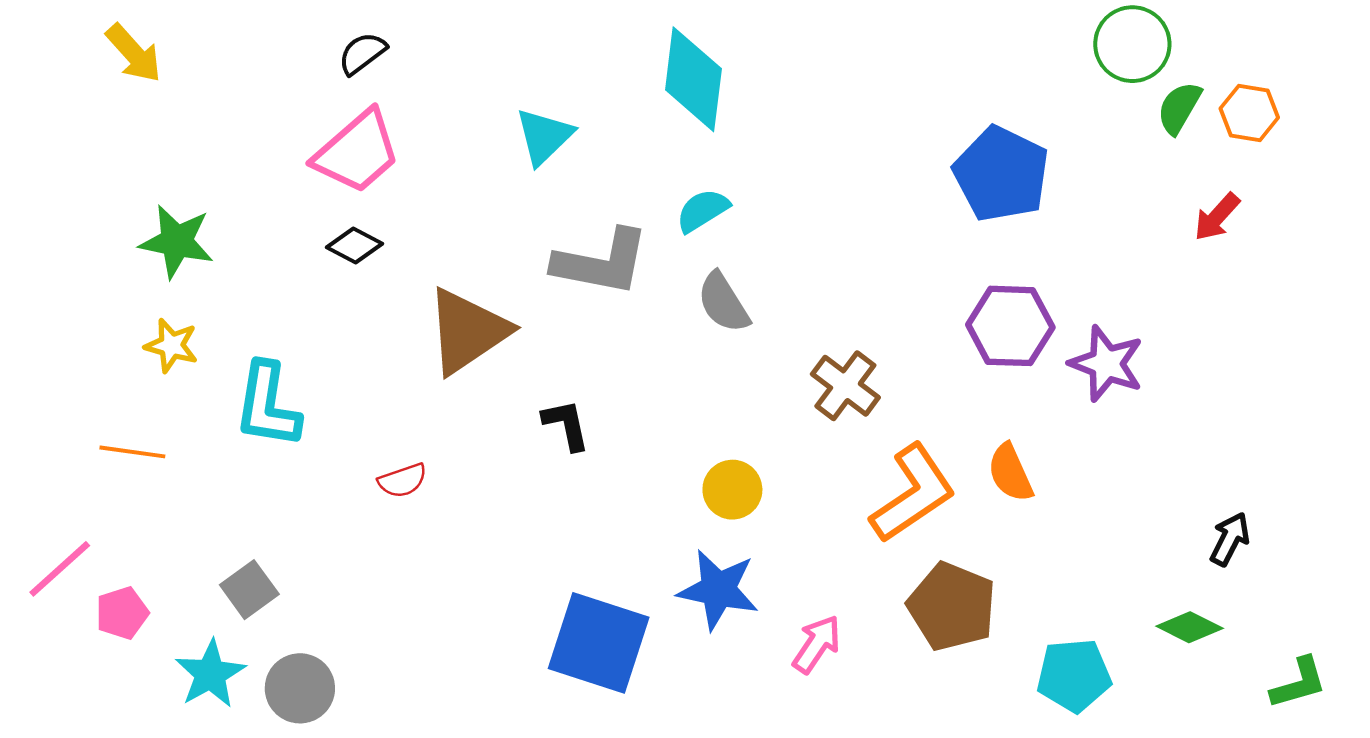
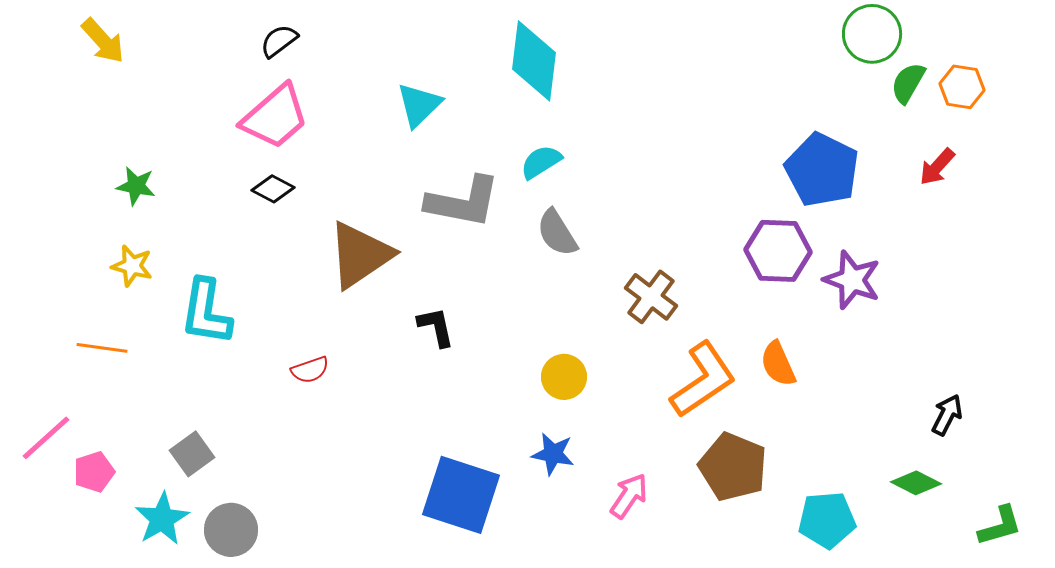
blue pentagon: (1001, 174) -> (822, 170), moved
green star: (177, 242) -> (136, 186), size x0.7
blue star: (718, 590) -> (553, 454), size x0.7

